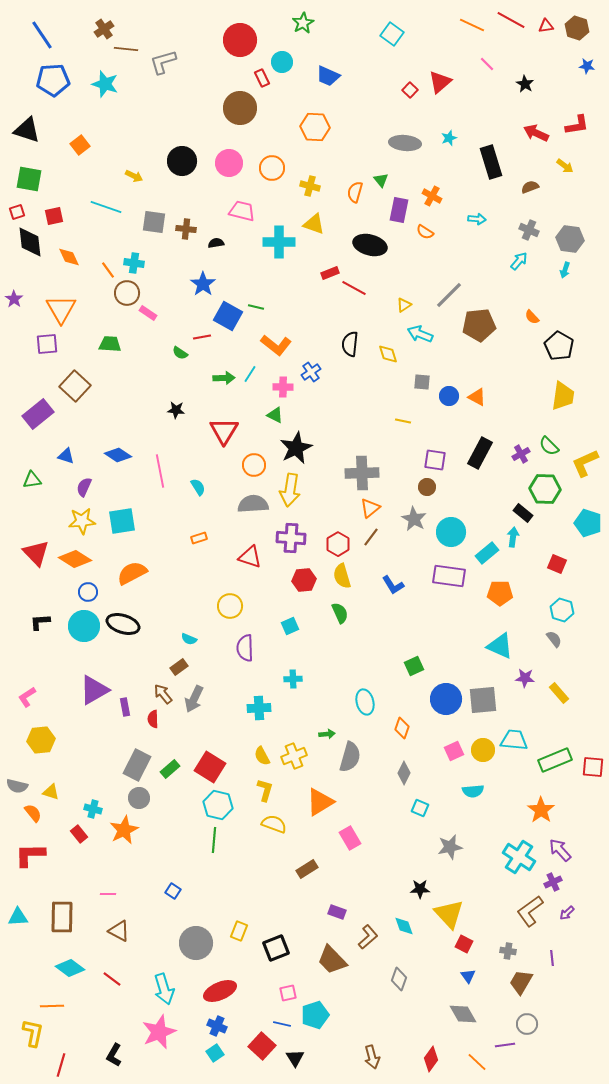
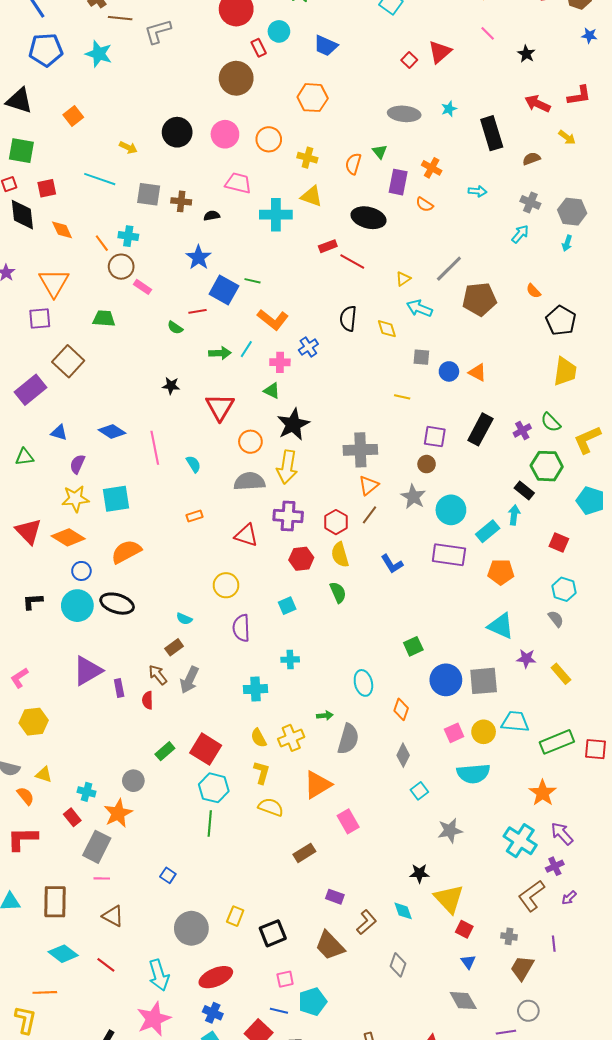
gray rectangle: (137, 765) -> (97, 847), moved
cyan semicircle: (473, 791) -> (473, 774), size x1.5
cyan square: (420, 808) -> (419, 791), turned 30

